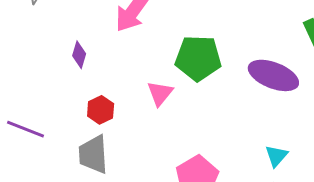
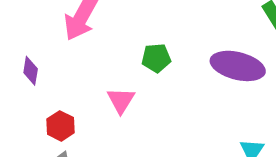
green pentagon: (198, 58) -> (156, 58), size x0.6

